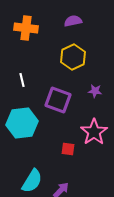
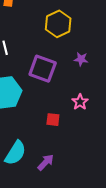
pink star: (94, 132) -> (80, 102), size x0.6

